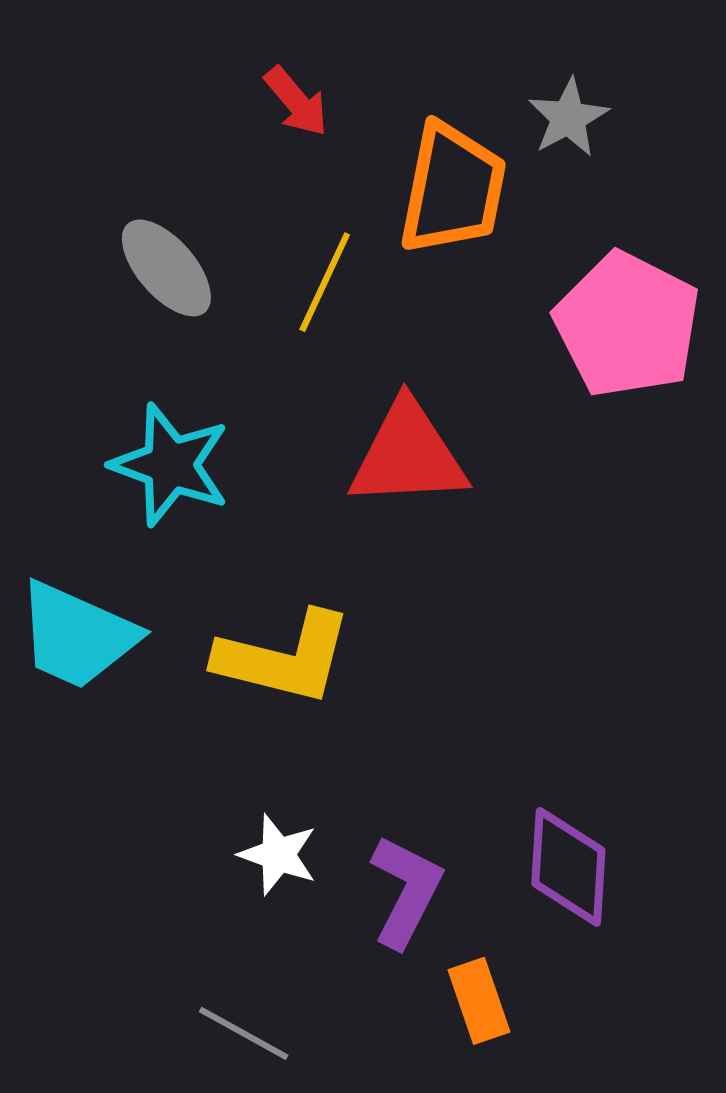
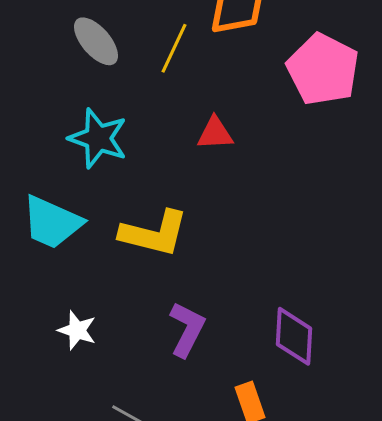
red triangle: (408, 455) -> (215, 133), size x0.6
white star: (278, 855) -> (77, 330), moved
purple L-shape: (406, 891) -> (187, 329), moved

